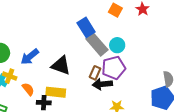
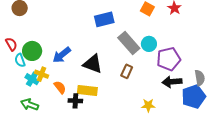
blue rectangle: (86, 27) -> (104, 19), moved, turned -72
purple pentagon: (114, 68) -> (169, 59), moved
black arrow: (102, 84) -> (172, 82), moved

